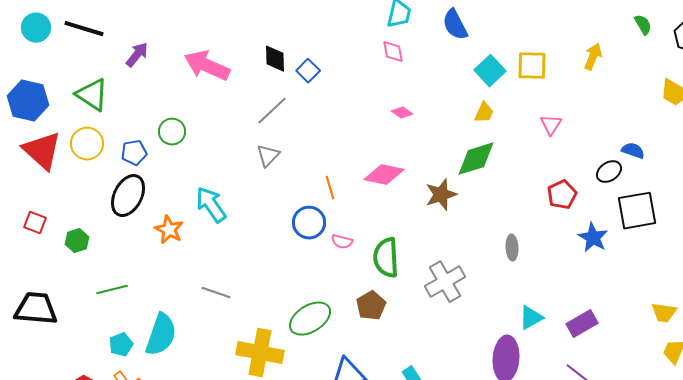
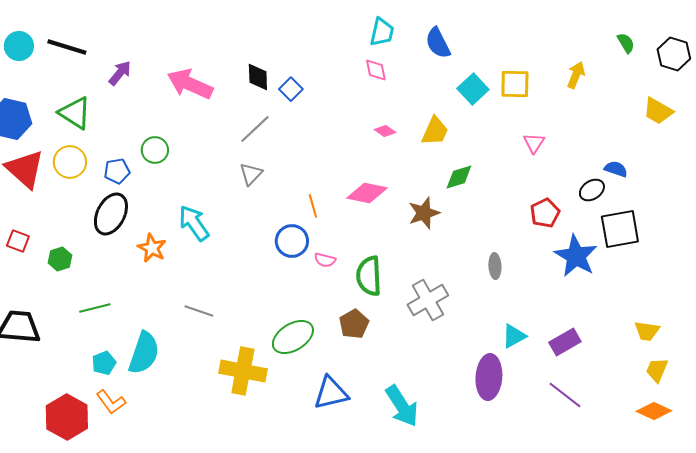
yellow trapezoid: (484, 113) -> (435, 131), moved, size x1.4
green diamond: (476, 159) -> (459, 177), size x0.7
blue star: (593, 238) -> (576, 256), size x1.4

